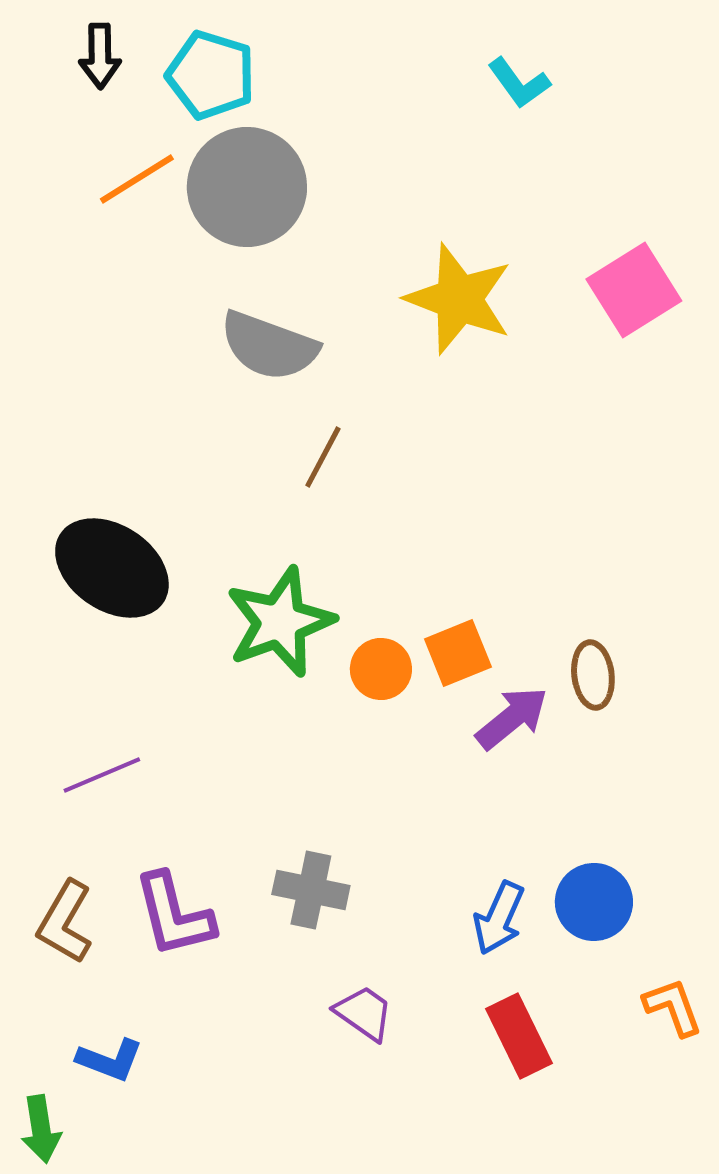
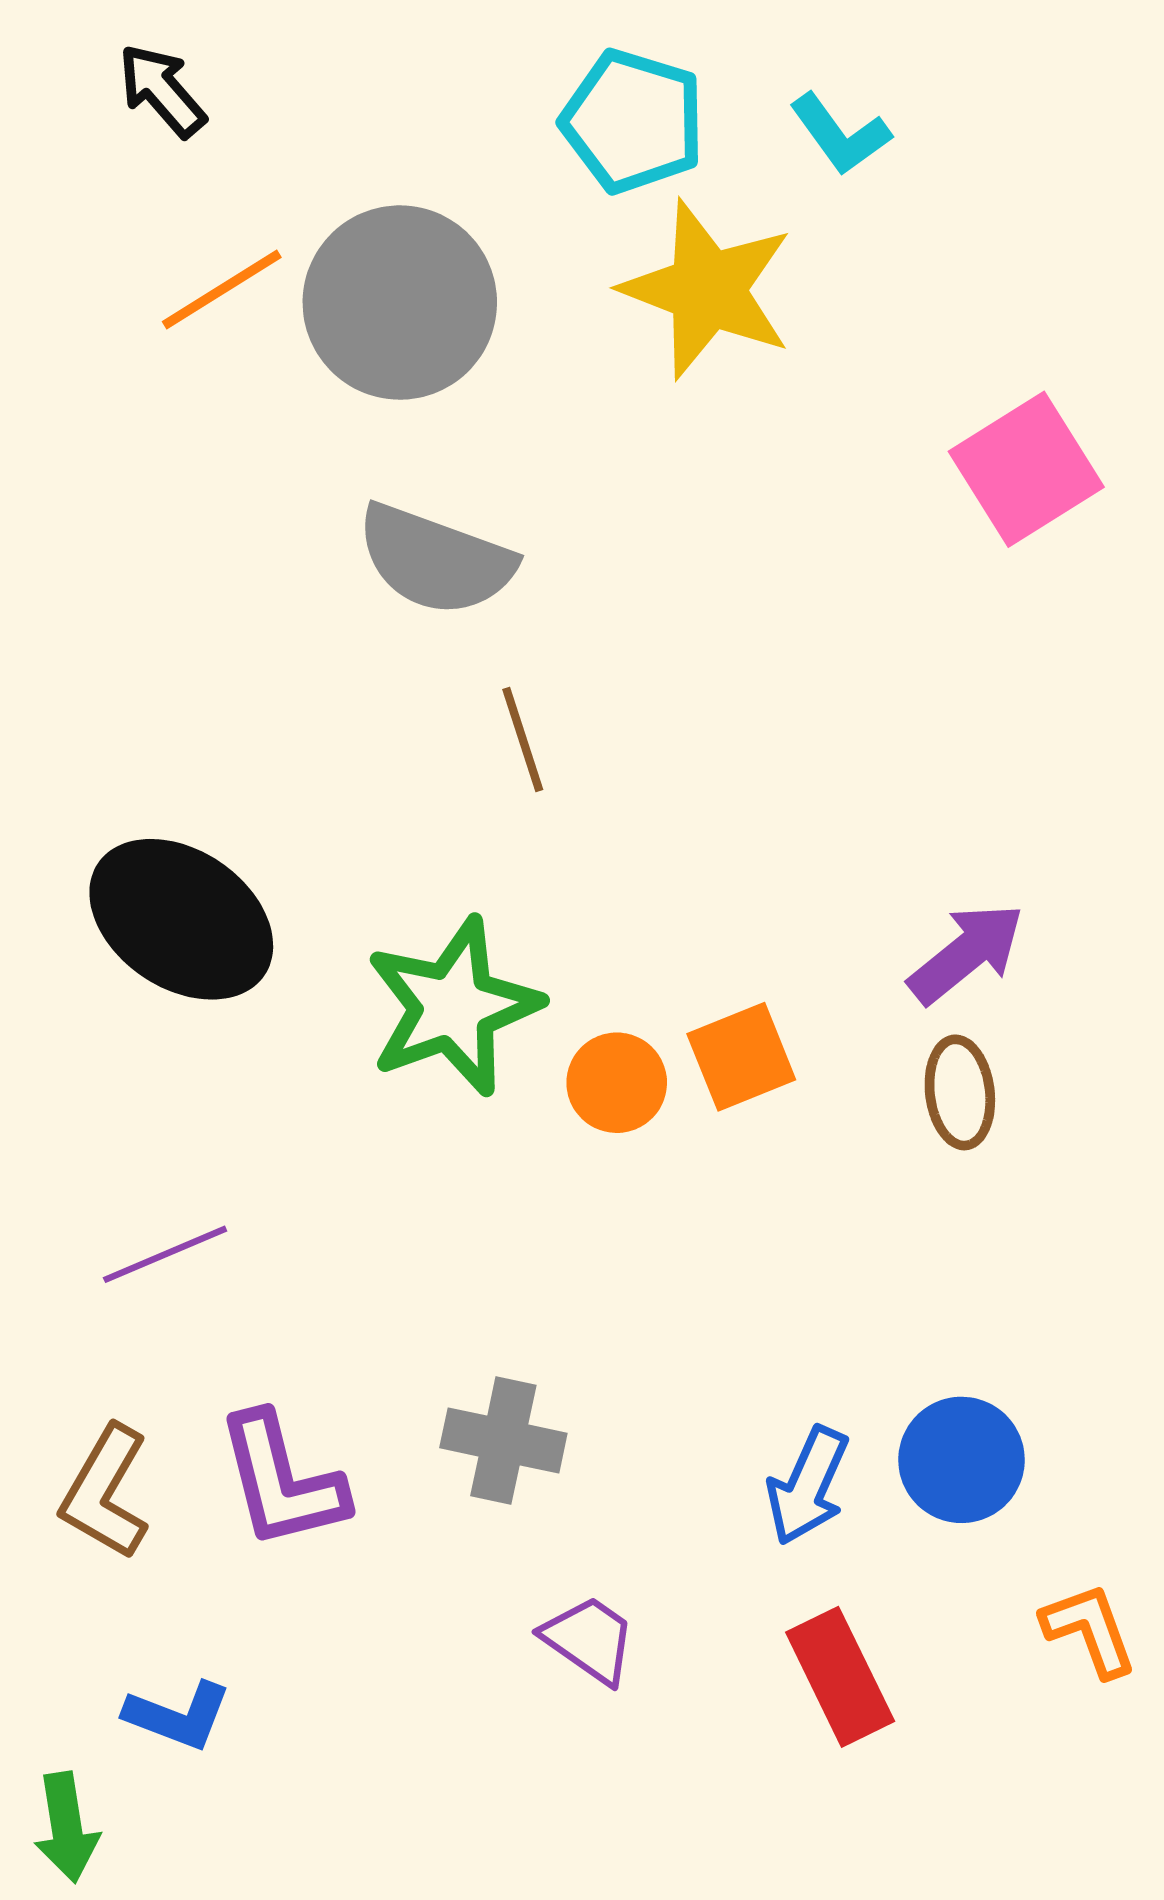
black arrow: (100, 56) -> (162, 90), turned 140
cyan pentagon: (211, 75) -> (633, 121), moved
yellow star: (459, 299) -> (707, 290), moved
brown line: (323, 457) -> (523, 740), turned -46
purple arrow: (512, 718) -> (966, 953), moved

